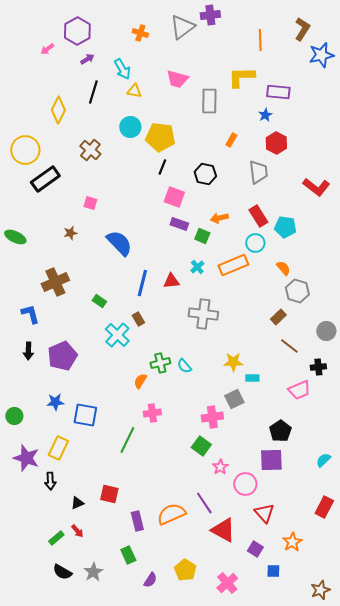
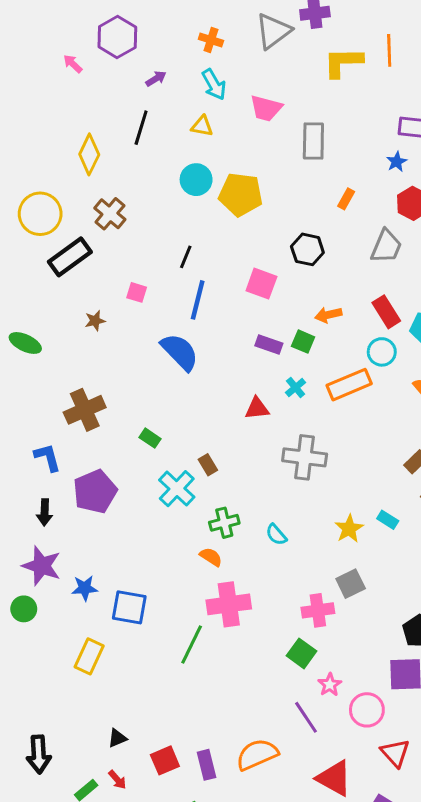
pink arrow: (47, 49) -> (73, 64), turned 80
purple arrow: (87, 59) -> (156, 79), moved
cyan arrow: (122, 69) -> (214, 85), moved
yellow L-shape: (241, 77) -> (343, 62), moved
brown cross: (90, 150) -> (110, 214), moved
black line: (162, 167) -> (186, 257), moved
gray trapezoid: (258, 172) -> (386, 246), turned 30
purple rectangle: (179, 224) -> (269, 344), moved
brown star: (70, 233) -> (95, 321), moved
blue line: (142, 283) -> (198, 300), moved
purple pentagon: (62, 356) -> (95, 492), moved
yellow star: (233, 362) -> (349, 529), turned -30
green cross: (160, 363) -> (224, 523), moved
cyan rectangle: (252, 378) -> (388, 520), moved, turned 32
orange semicircle: (140, 381) -> (211, 557), turned 91
pink cross: (152, 413) -> (229, 604), size x1.6
purple star: (26, 458) -> (42, 566), moved
black arrow: (50, 481) -> (39, 754), moved, size x1.4
red square: (109, 494) -> (165, 760), moved, turned -36
purple line: (204, 503) -> (306, 717), moved

